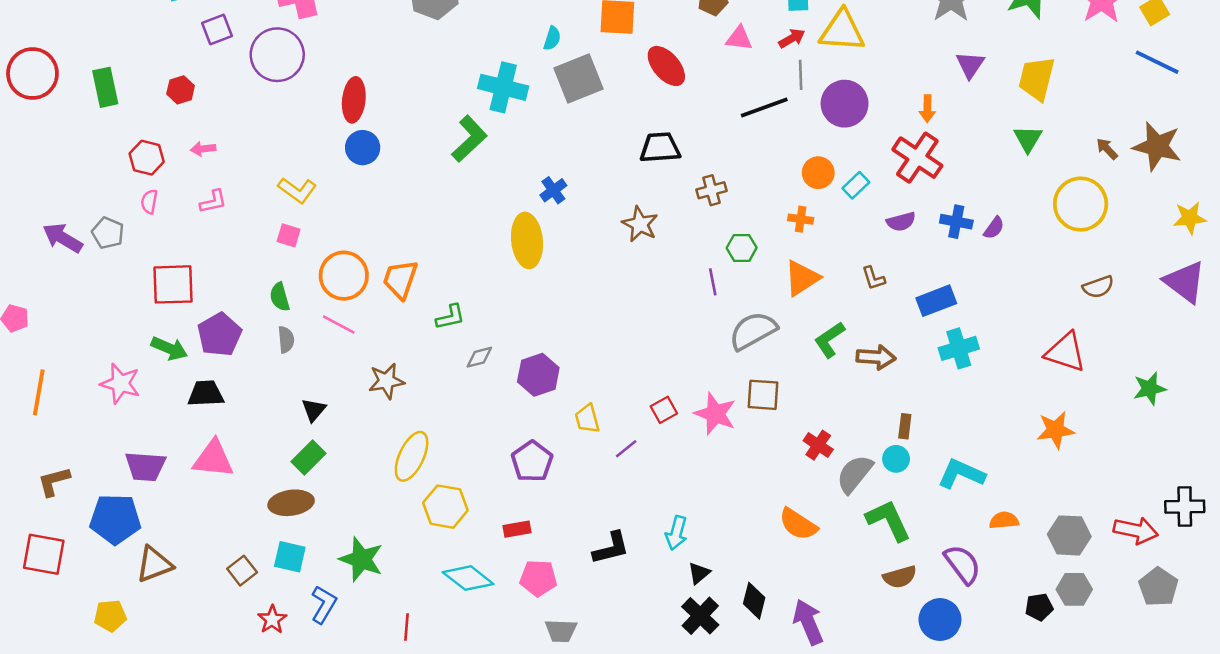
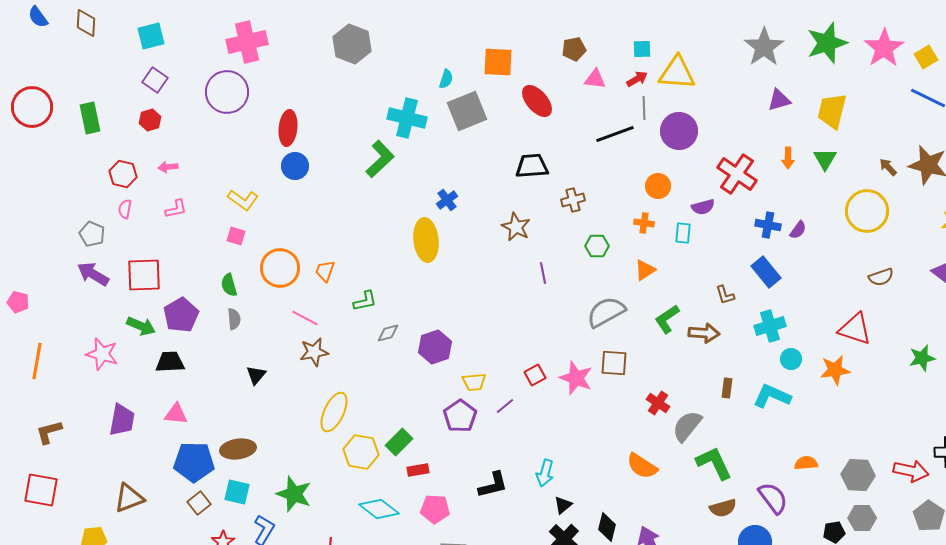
purple square: (217, 30) -> (155, 80), moved, turned -35
purple triangle: (970, 65) -> (779, 100), turned 40
orange arrow: (927, 109) -> (788, 158), moved
cyan rectangle: (856, 185) -> (683, 233), moved, turned -40
purple semicircle: (901, 222) -> (703, 207), moved
purple arrow: (63, 238) -> (93, 274), moved
orange triangle: (802, 278) -> (645, 270), size x0.7
brown L-shape: (873, 278) -> (725, 295), moved
orange trapezoid: (400, 279) -> (325, 271), size x0.7
purple line: (713, 282) -> (543, 273), moved
blue rectangle: (936, 301) -> (766, 272), moved, turned 72
pink line: (339, 325) -> (305, 318), moved
yellow trapezoid: (587, 419) -> (474, 382), turned -80
orange star: (1055, 430) -> (835, 370), moved
green rectangle: (309, 458) -> (399, 442), moved
pink triangle: (213, 459) -> (176, 414), size x0.7
cyan circle: (896, 459) -> (791, 359), moved
purple pentagon: (532, 461) -> (460, 416), moved
purple trapezoid: (145, 466) -> (122, 420), turned -84
cyan L-shape: (961, 474) -> (772, 396), moved
blue pentagon: (115, 519) -> (194, 462), moved

